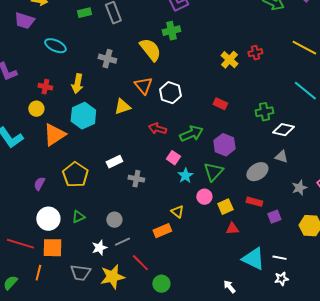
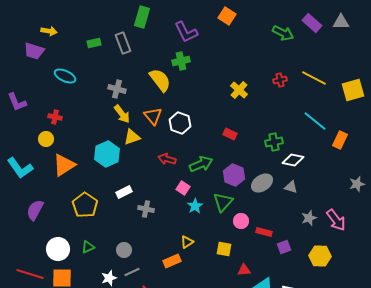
red cross: (255, 53) -> (280, 80), moved
yellow arrow: (77, 84) -> (122, 114), moved, turned -48
cyan hexagon: (83, 116) -> (107, 154), moved
gray ellipse: (257, 172) -> (262, 183), moved
purple semicircle: (39, 184) -> (35, 210), moved, size x1.5
pink circle: (204, 197) -> (241, 221), moved
yellow square: (225, 207) -> (224, 249), moved, turned 35
yellow triangle: (177, 212) -> (187, 242), turned 48
red triangle: (232, 229) -> (244, 270), moved

